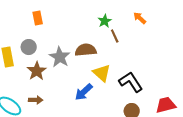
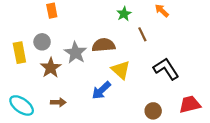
brown line: (115, 36) -> (142, 34), moved
black L-shape: (131, 82) -> (166, 69), moved
brown arrow: (36, 100) -> (58, 102), moved

